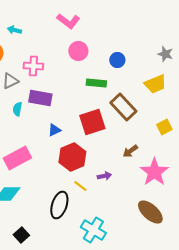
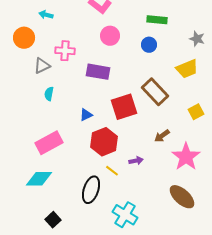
green rectangle: (96, 83) -> (157, 20), moved
purple rectangle: (40, 98) -> (98, 72), moved

